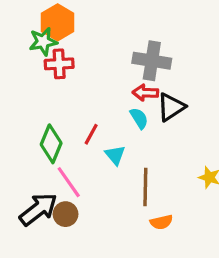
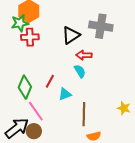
gray cross: (152, 61) -> (101, 26), moved
black triangle: (171, 107) -> (71, 35), moved
cyan triangle: (115, 155) -> (65, 94), turned 48

